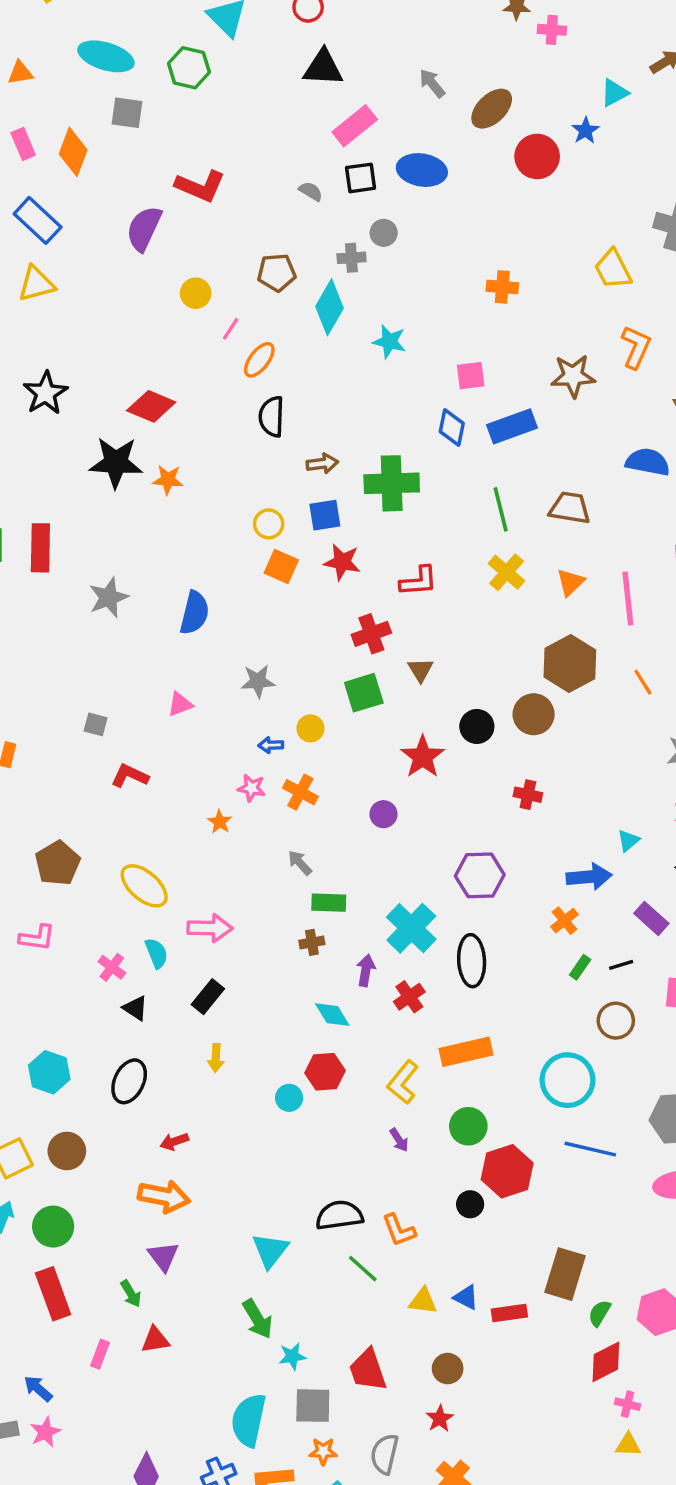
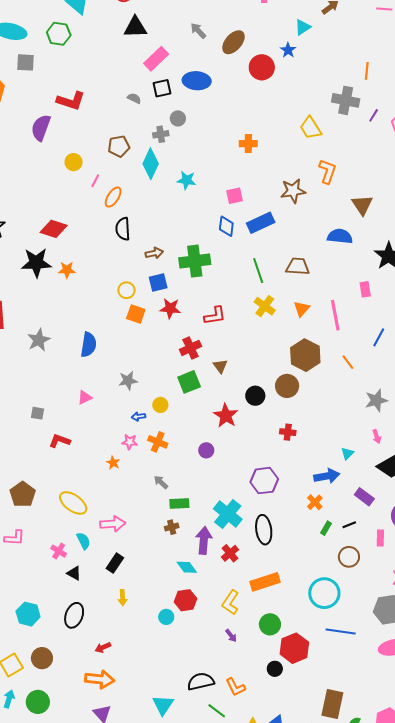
purple arrow: (366, 970) -> (204, 540), size x1.5

